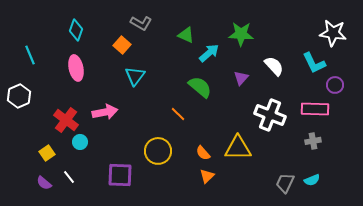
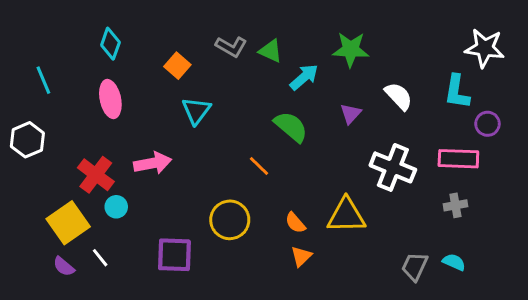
gray L-shape: (141, 23) -> (231, 47), moved
cyan L-shape: (314, 63) -> (457, 92), turned 35
yellow square: (47, 153) -> (68, 223), size x1.8
cyan semicircle: (312, 180) -> (454, 262), turned -133

